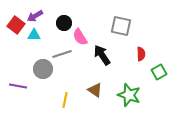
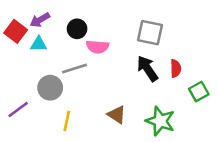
pink semicircle: (80, 37) -> (98, 47), turned -54
black arrow: (102, 55) -> (147, 69), moved
purple line: (18, 86) -> (18, 109), turned -48
yellow line: (65, 100) -> (67, 121), moved

